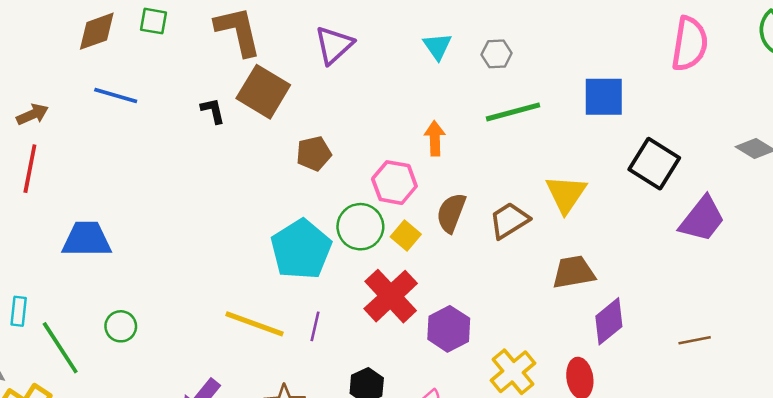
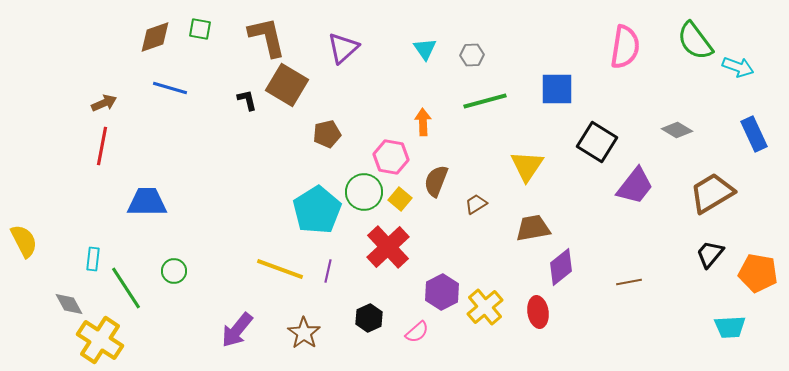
brown trapezoid: (509, 220) -> (476, 204), moved, size x0.7
purple hexagon: (449, 329) -> (442, 292), moved

